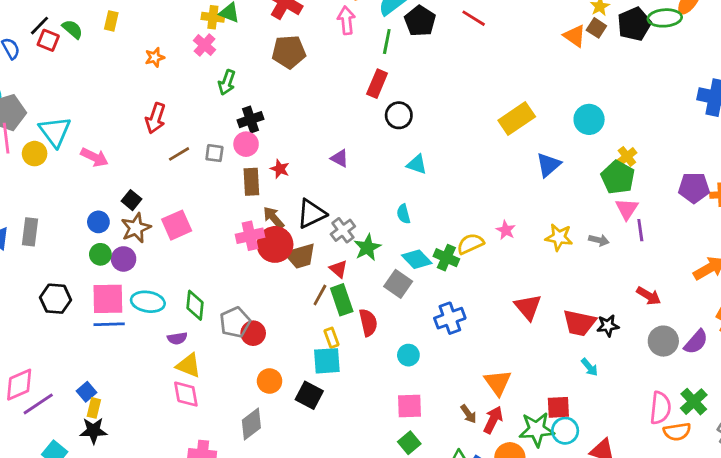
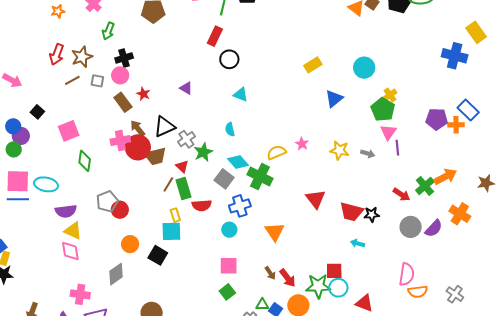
yellow rectangle: (517, 118) -> (313, 65), size x0.7
brown rectangle: (251, 182) -> (123, 102), turned -36
brown star: (136, 228) -> (82, 57), moved
green cross: (446, 258) -> (260, 177), moved, size x1.4
purple circle: (124, 259) -> (21, 136), moved
green diamond: (195, 305) -> (85, 161), moved
blue cross: (450, 318) -> (240, 206), moved
red semicircle: (368, 322) -> (202, 205), turned 96
purple semicircle: (177, 338) -> (66, 211), size x1.5
cyan arrow: (590, 367) -> (357, 243), turned 144
orange triangle: (498, 383) -> (275, 232), moved
green cross: (694, 402) -> (425, 186), moved
red arrow: (493, 420) -> (288, 278), turned 114

